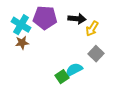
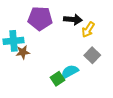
cyan cross: (21, 25) -> (13, 41), moved, turned -36
brown star: (22, 43) -> (23, 52), moved

